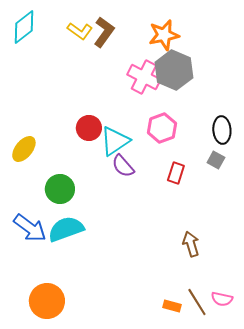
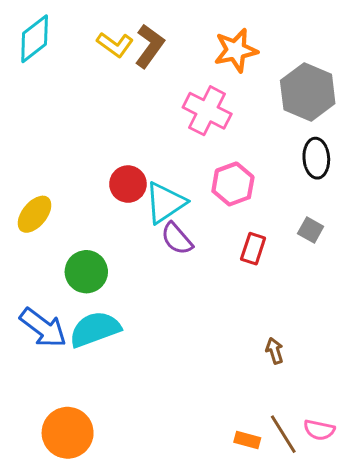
gray hexagon: (174, 70) -> (308, 92), moved
black ellipse: (222, 130) -> (316, 158), moved
brown arrow: (191, 244) -> (275, 351), size x0.7

